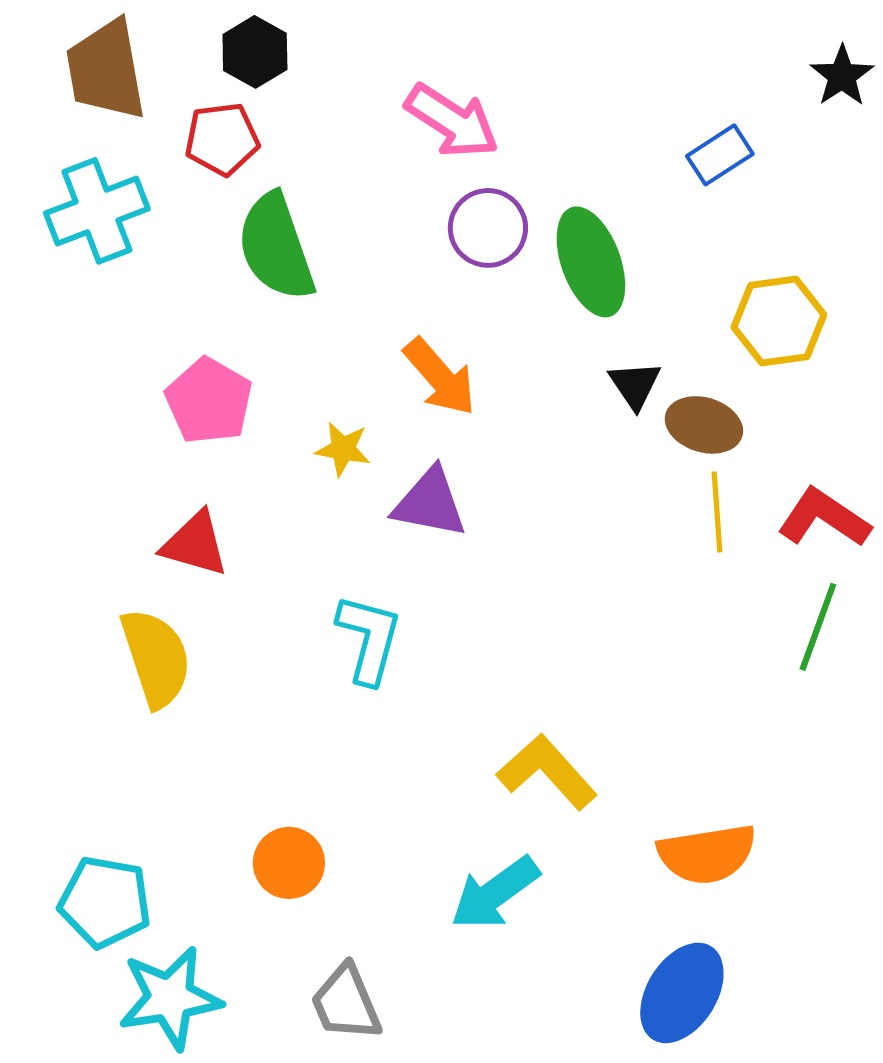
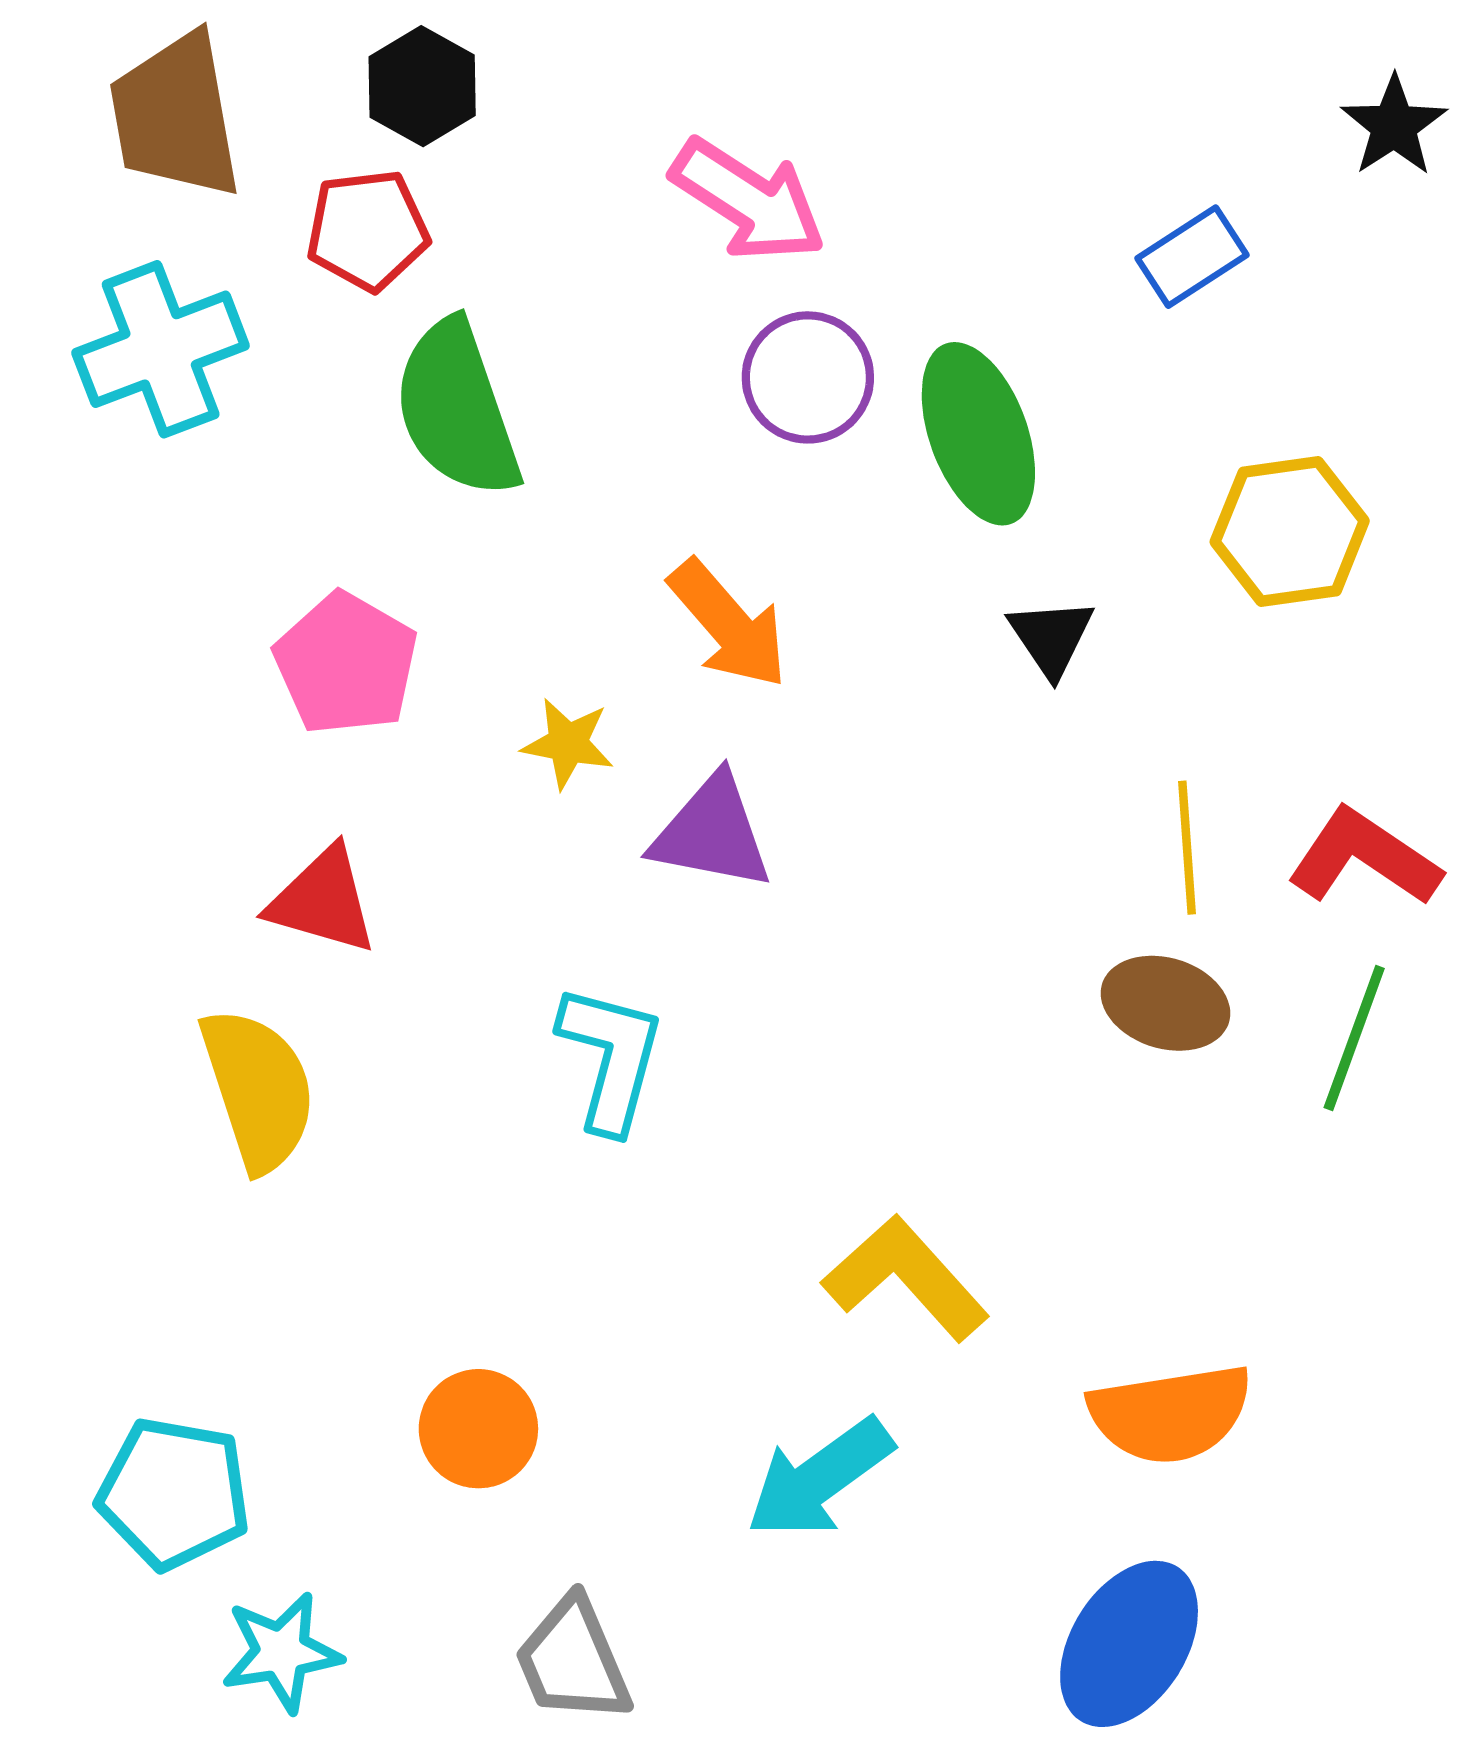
brown ellipse: (704, 425) -> (1165, 1003), moved
cyan star: (170, 998) -> (281, 1652), size x0.7

